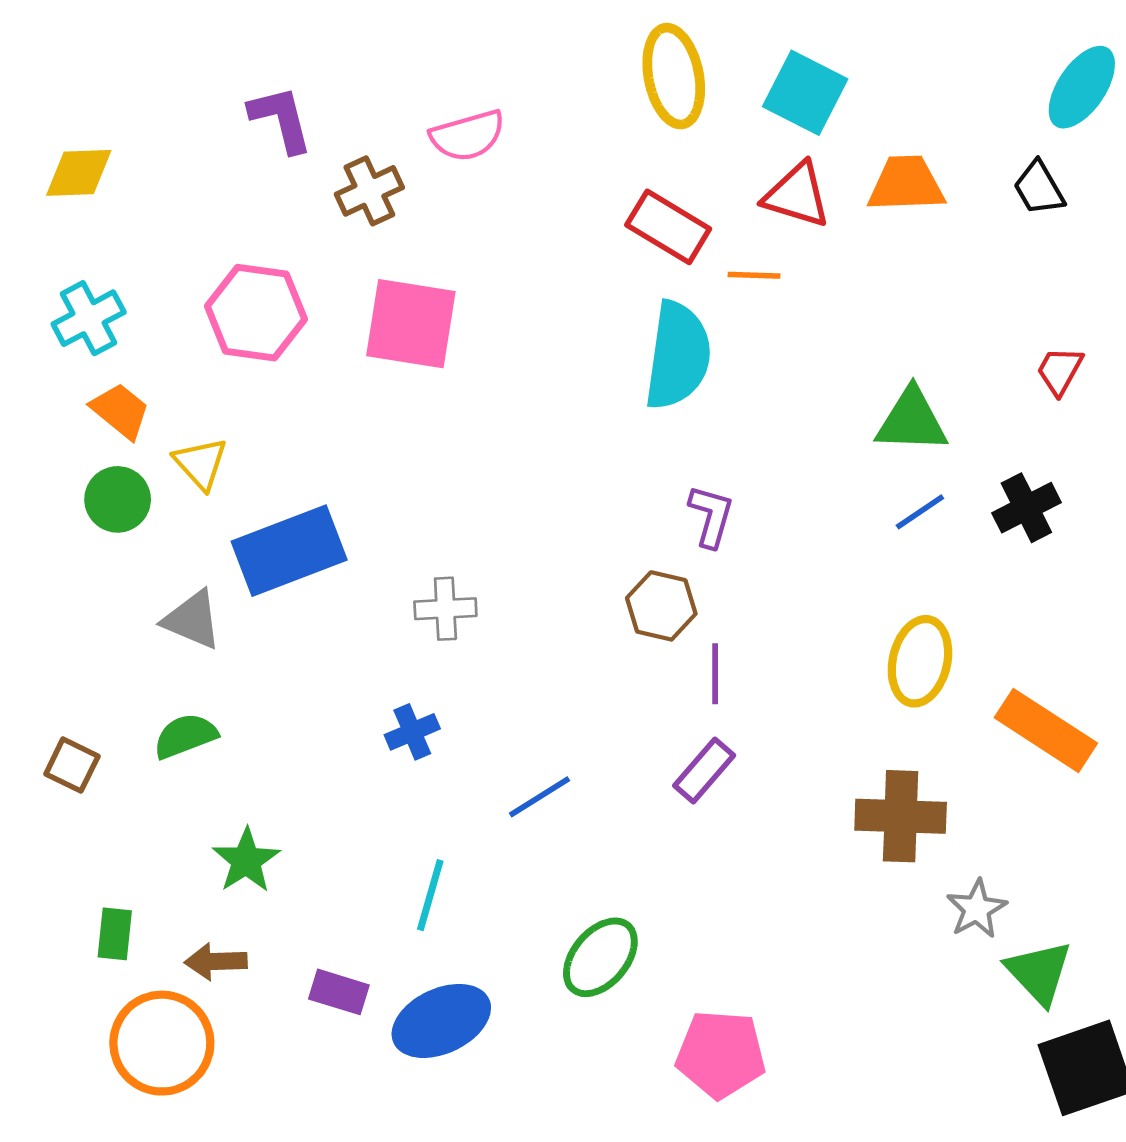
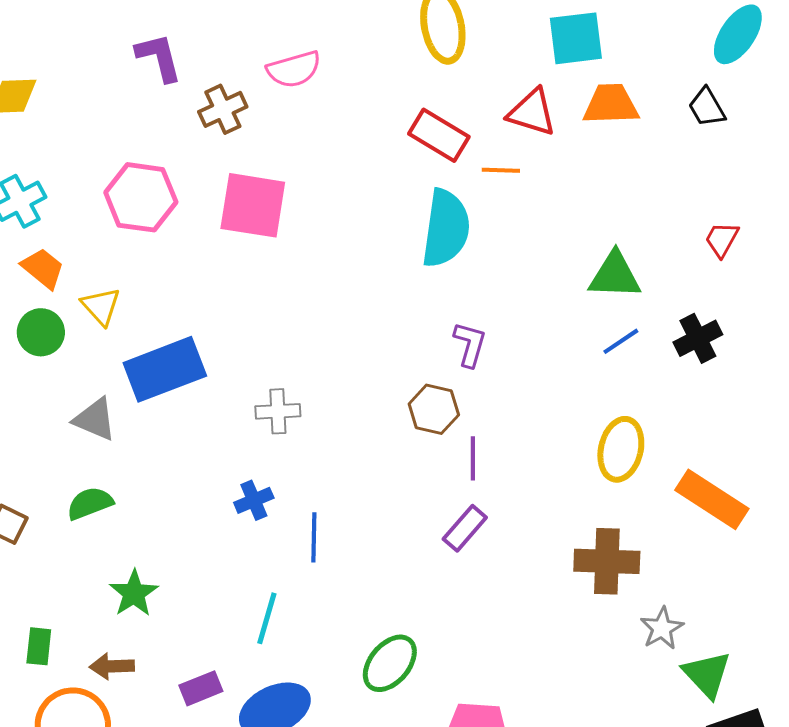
cyan square: (805, 93) -> (576, 38), moved, turned -34
blue line: (540, 797) -> (314, 537), moved, turned -57
purple rectangle: (339, 992) -> (201, 688), turned -39

